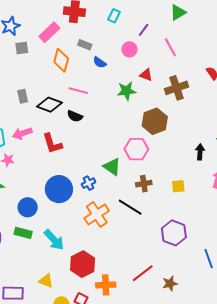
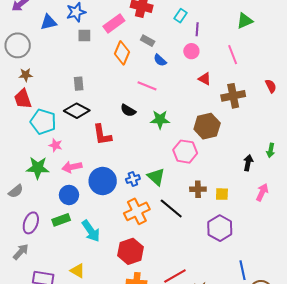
purple line: (144, 30) -> (197, 29), moved, turned -40
pink line: (78, 91) -> (147, 86), moved
green star: (127, 91) -> (160, 120), moved
black diamond: (50, 105) -> (77, 111), moved
pink arrow: (22, 133) -> (72, 167), moved
green triangle: (112, 167) -> (156, 177), moved
brown cross: (144, 184) -> (198, 189), moved
green rectangle: (23, 233) -> (61, 220), turned -42
purple hexagon: (174, 233) -> (220, 228), moved
red hexagon: (83, 264) -> (130, 251), moved

